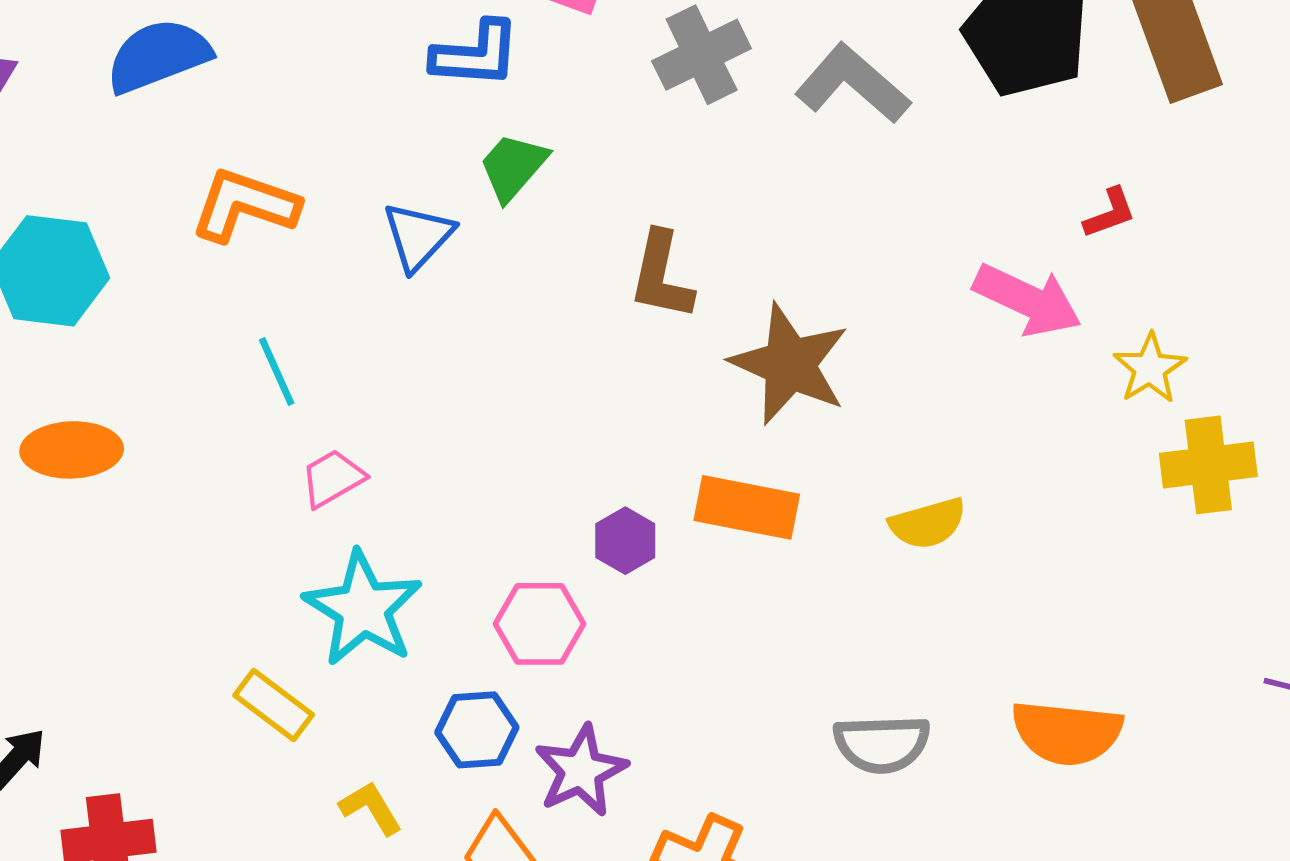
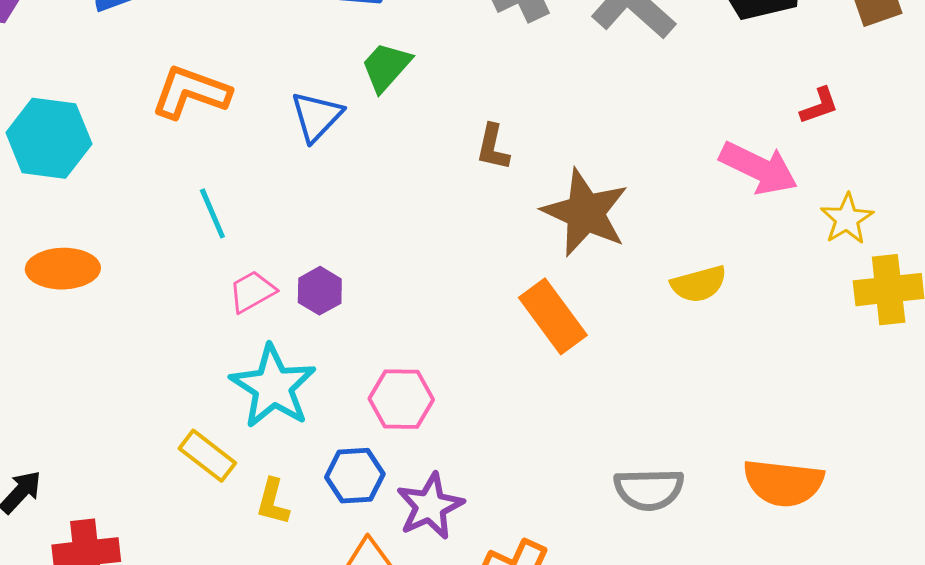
brown L-shape: (661, 276) -> (493, 147), size x0.7
orange rectangle: (747, 507) -> (553, 316), turned 42
yellow semicircle: (928, 523) -> (699, 284), moved
purple hexagon: (625, 541) -> (320, 291), moved
yellow L-shape: (371, 808) -> (273, 502), moved, turned -135

